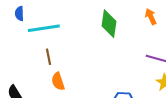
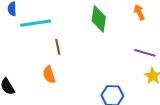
brown line: (49, 57) -> (58, 47), moved

